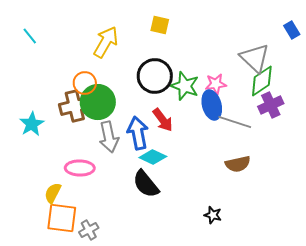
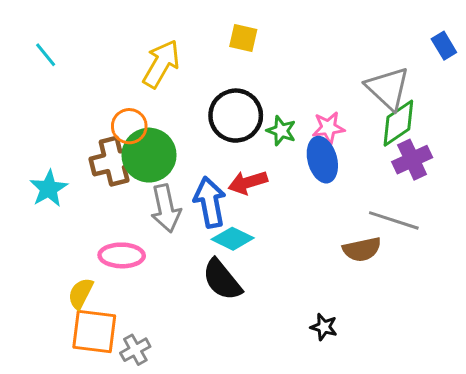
green star: (185, 86) -> (281, 131), size x0.7
red arrow: (163, 120) -> (248, 182), turned 110
gray line: (235, 122) -> (394, 220), moved

